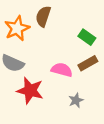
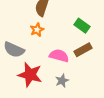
orange star: (17, 28) -> (37, 30), moved, size x0.6
gray star: (76, 100) -> (62, 81), moved

